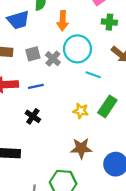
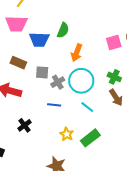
green cross: (109, 22) -> (114, 77), moved
blue line: (36, 86) -> (54, 105), moved

